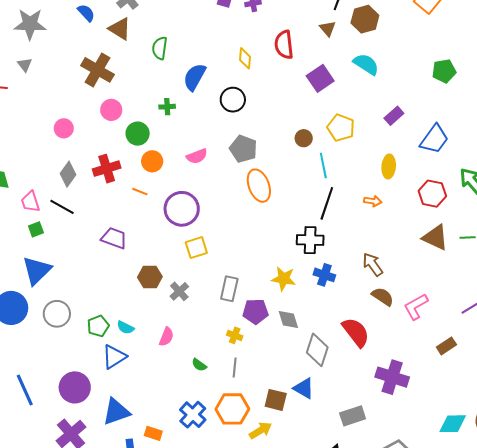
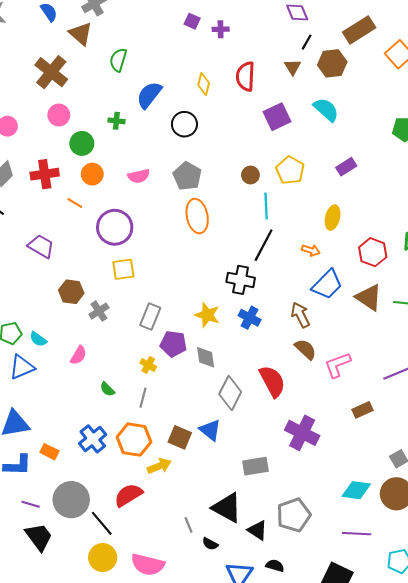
blue trapezoid: (434, 139) -> (327, 284), moved

